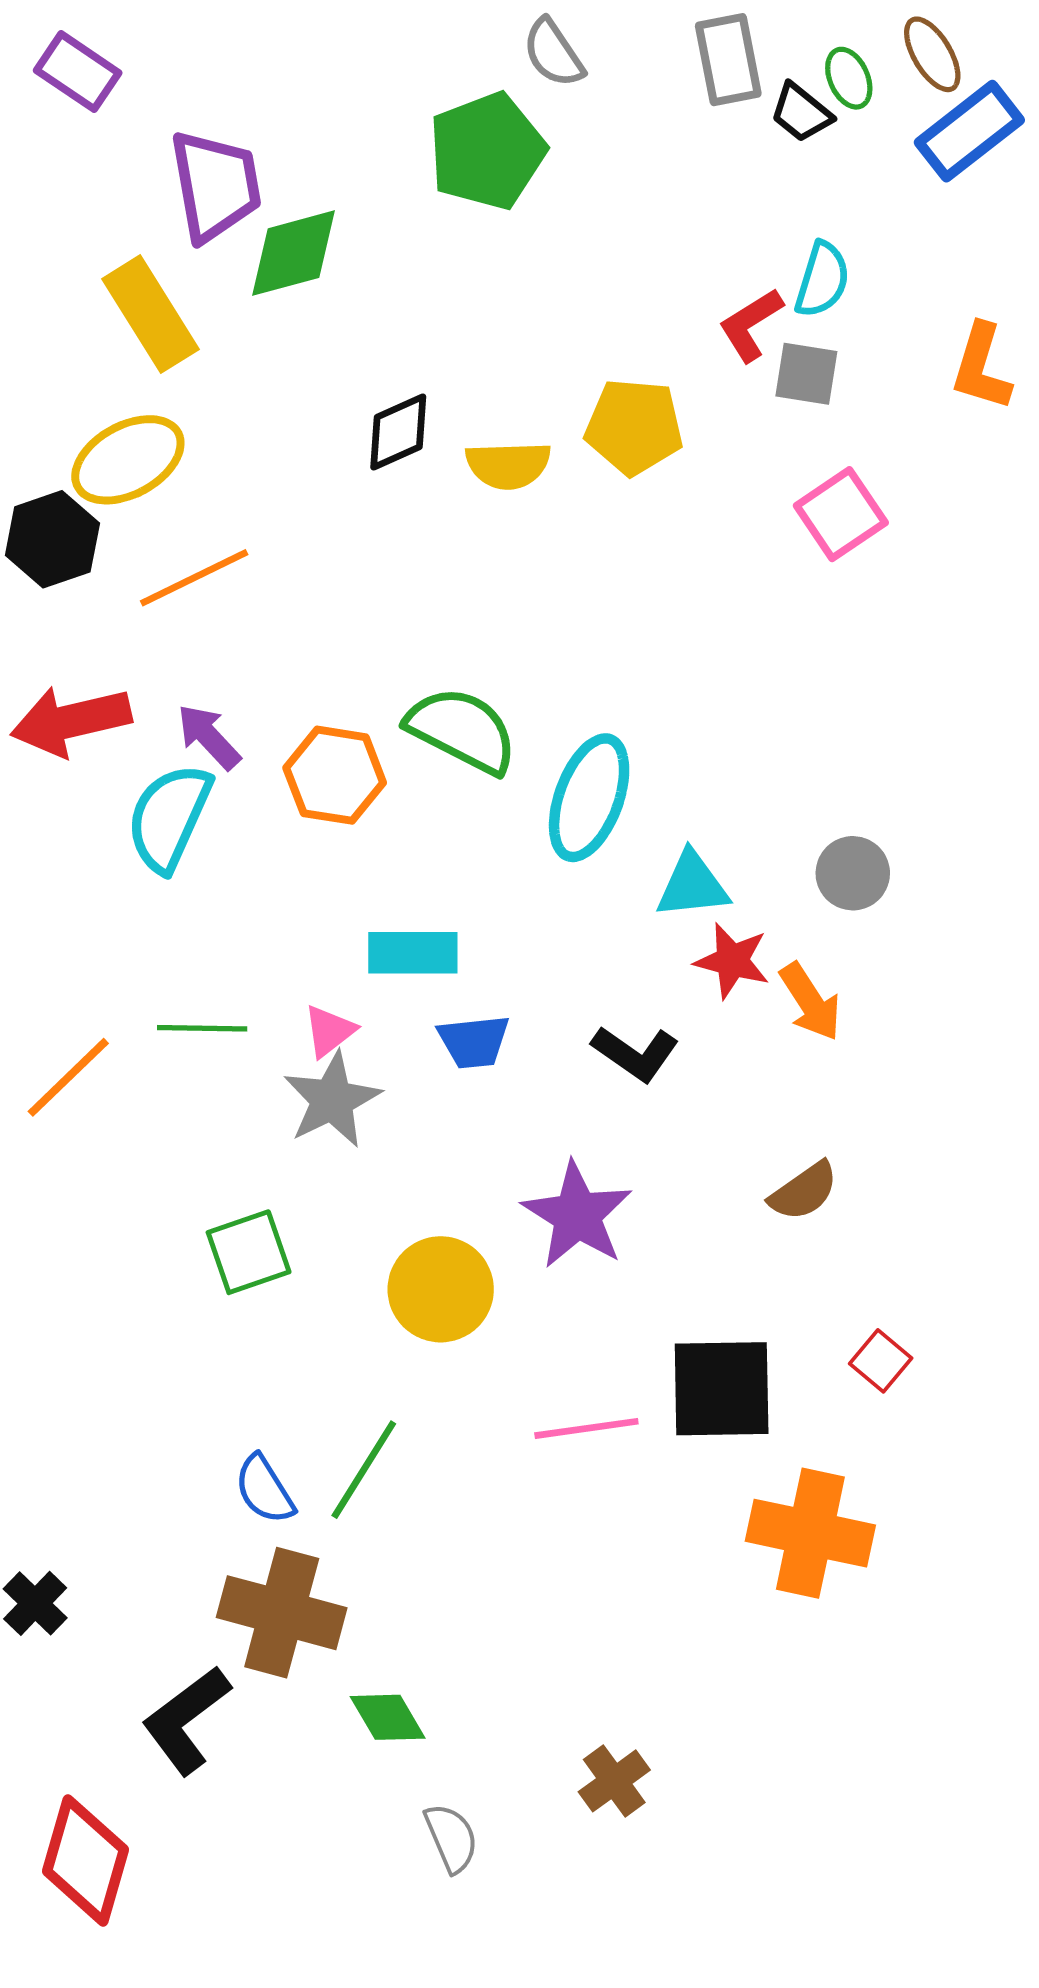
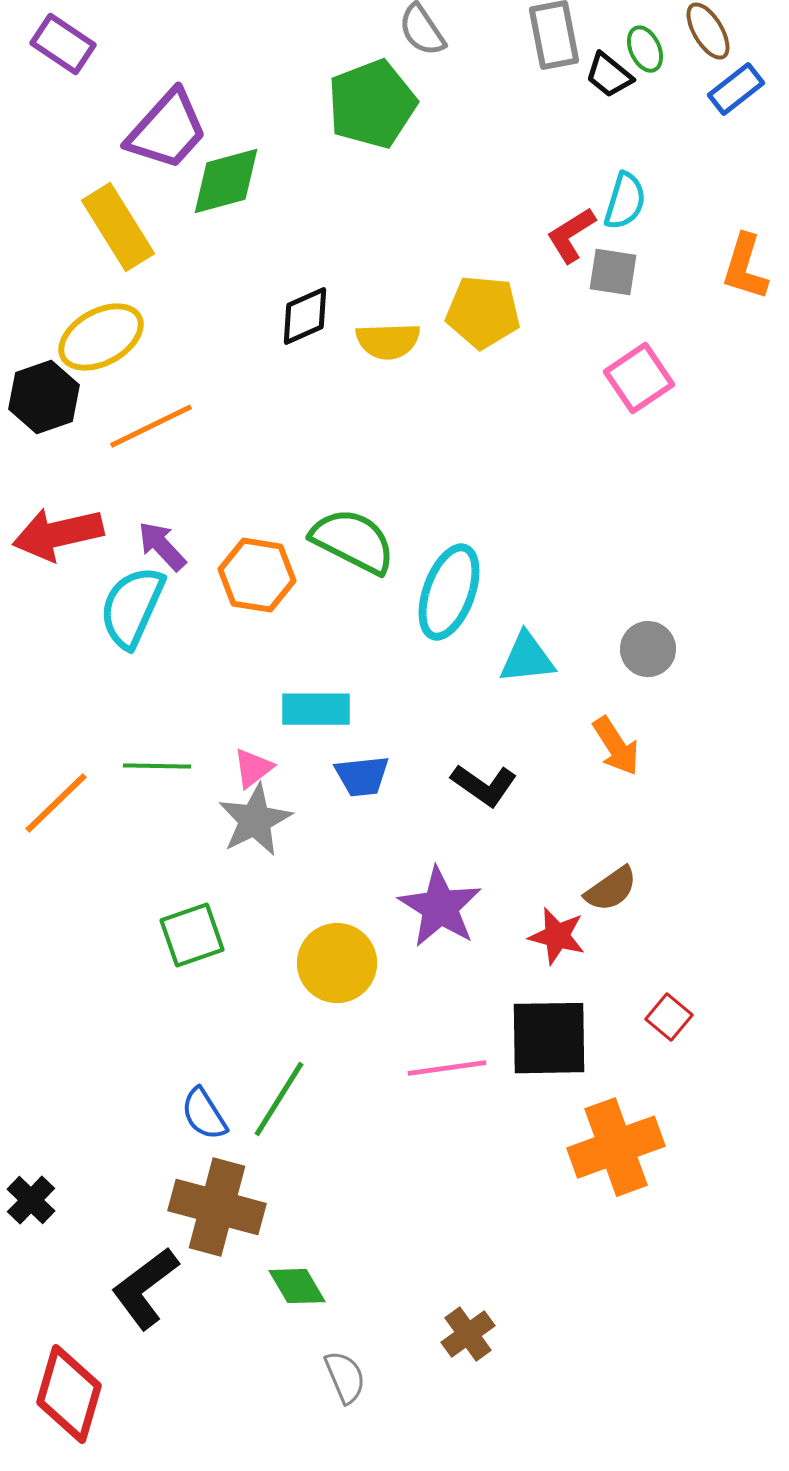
blue rectangle: (969, 131) -> (736, 89), size x0.7
purple trapezoid: (215, 186) -> (167, 130), turned 52
red star: (732, 961) -> (557, 936), moved
orange cross: (810, 1533) -> (616, 1147), turned -32

